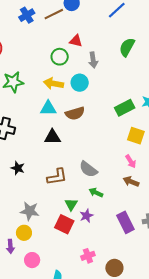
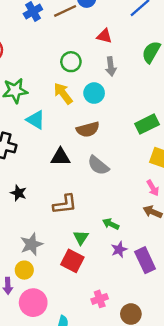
red triangle: (76, 41) -> (104, 36), moved
yellow arrow: (54, 84) -> (63, 93), turned 42
cyan triangle: (48, 108) -> (36, 120), moved, turned 30
gray semicircle: (88, 169) -> (98, 165), moved
gray star: (30, 211) -> (31, 244), turned -30
purple star: (86, 216) -> (119, 249), moved
pink circle: (32, 260) -> (33, 303), size x1.5

